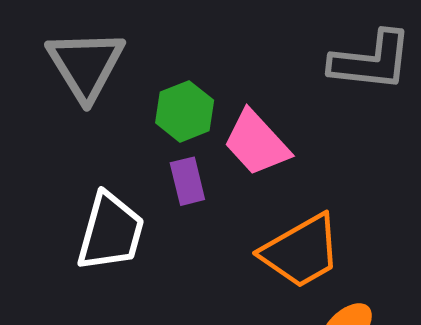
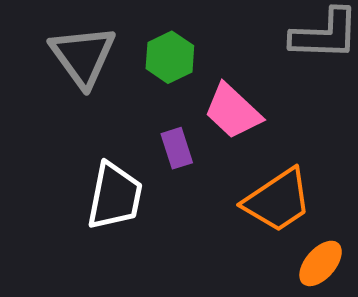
green hexagon: (185, 111) -> (170, 57), moved

